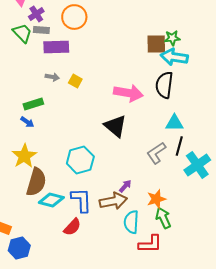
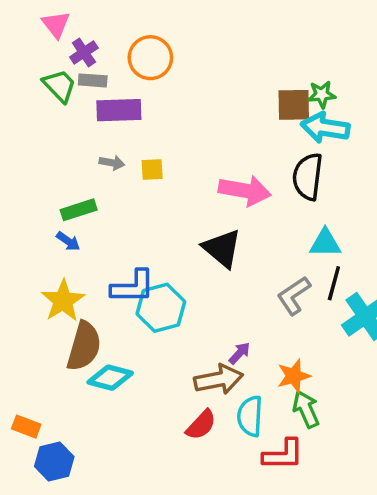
yellow square: (75, 81) -> (152, 170), turned -32
blue L-shape: (81, 200) -> (133, 287), moved, turned 92
red semicircle: (72, 227) -> (201, 425), moved

